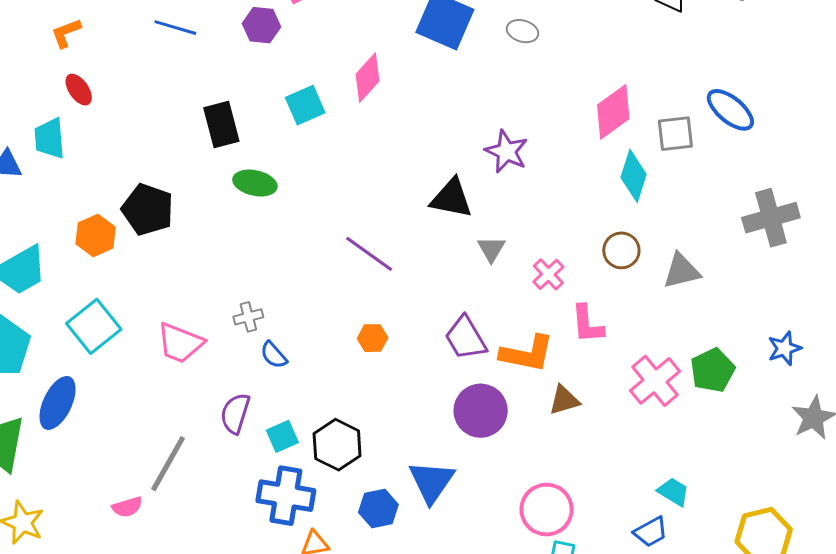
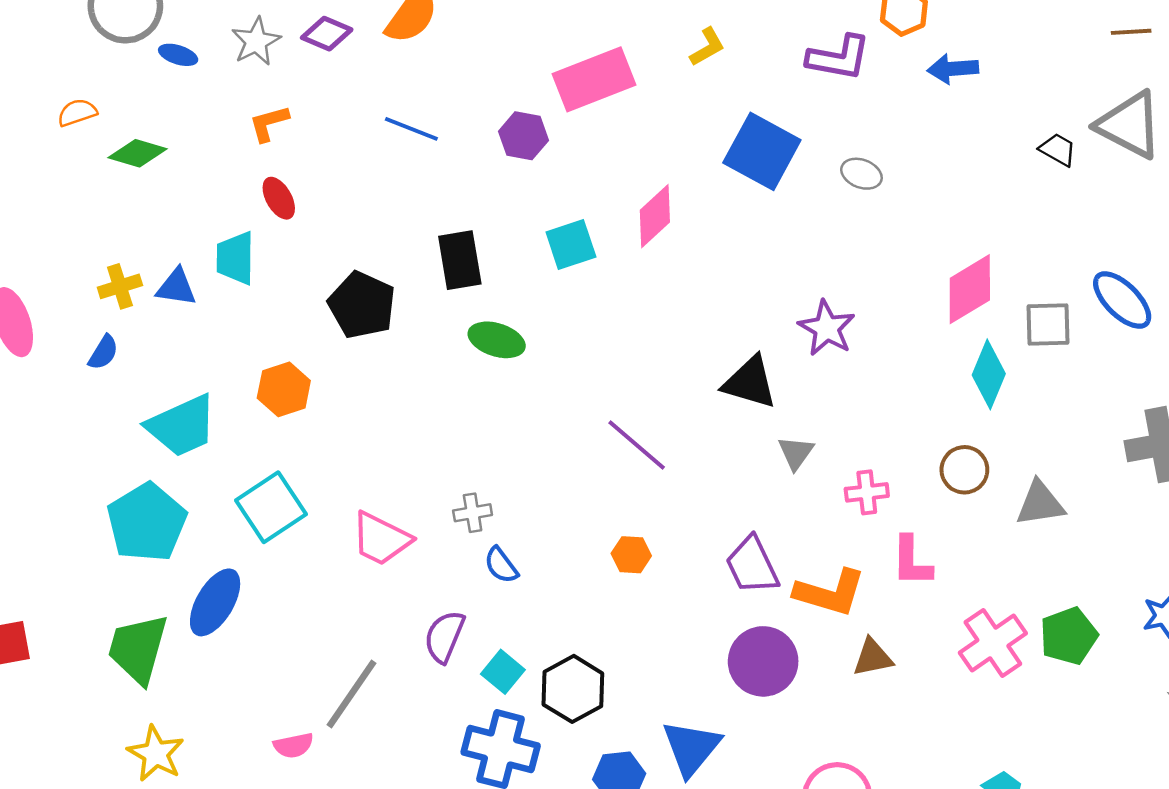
black pentagon: (148, 210) -> (362, 305), moved
pink cross: (548, 274) -> (867, 492), turned 32
cyan square: (282, 436) -> (503, 672), turned -32

